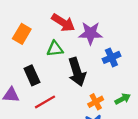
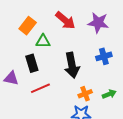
purple star: (91, 33) -> (98, 23), moved
green triangle: (55, 49) -> (43, 41), moved

